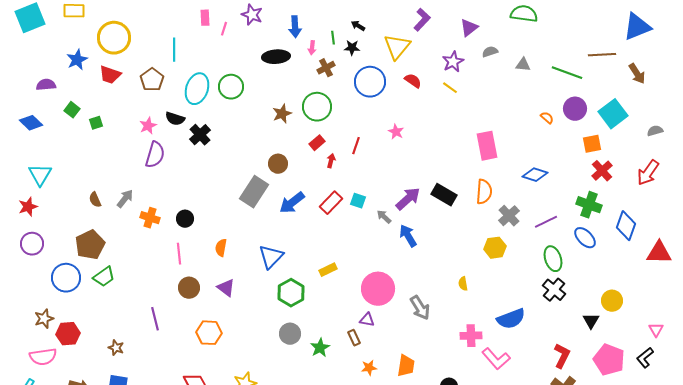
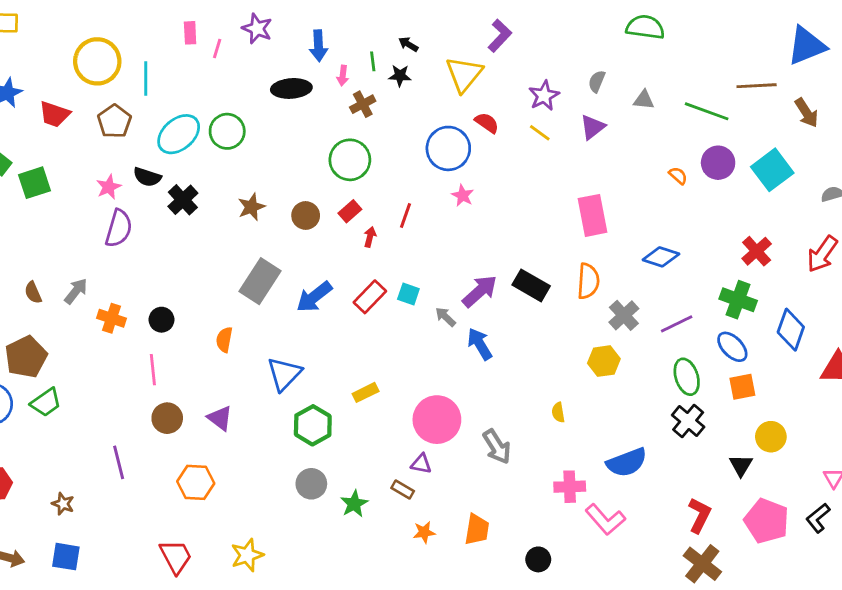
purple triangle: (469, 28) -> (592, 127), moved
yellow circle: (114, 38) -> (97, 61), moved
gray semicircle: (490, 52) -> (597, 81), turned -49
blue circle: (370, 82) -> (448, 148), moved
cyan ellipse: (197, 89) -> (179, 134), turned 32
brown star: (282, 114) -> (251, 207), moved
green square: (96, 123) -> (34, 183), size x1.6
orange square: (592, 144) -> (742, 387), moved
brown circle: (278, 164) -> (306, 215), moved
orange semicircle: (221, 248) -> (224, 340), moved
brown rectangle: (354, 338) -> (403, 489), turned -35

